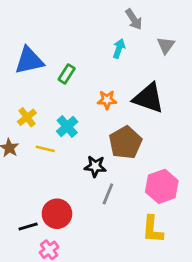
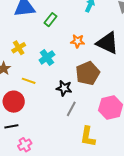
yellow line: (45, 149) -> (29, 81), moved
red circle: (57, 214) -> (14, 102), moved
yellow L-shape: (153, 229) -> (88, 137), moved

